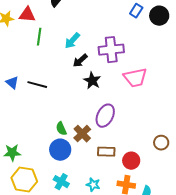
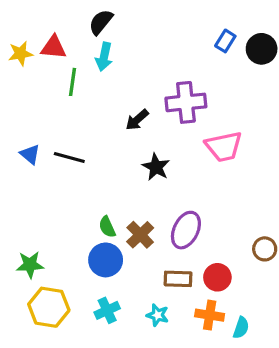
cyan arrow: (72, 41) -> (104, 57), moved, turned -30
black star: (92, 81) -> (156, 167), moved
purple ellipse: (105, 116) -> (186, 230), moved
brown rectangle: (106, 152) -> (178, 279), moved
cyan cross: (61, 182) -> (107, 310), turned 35

